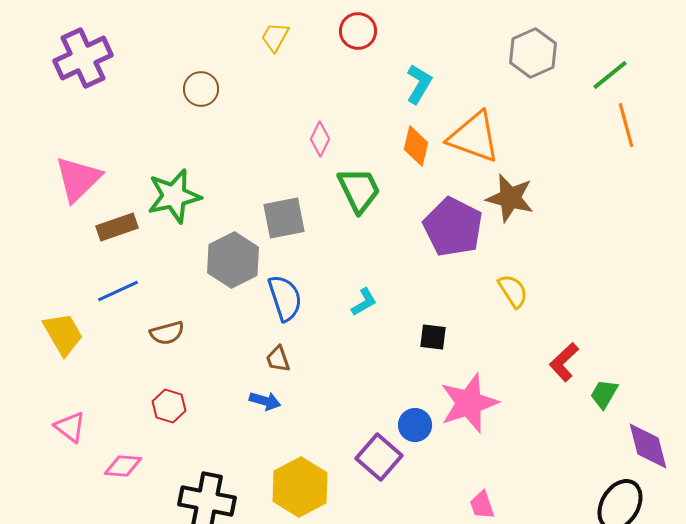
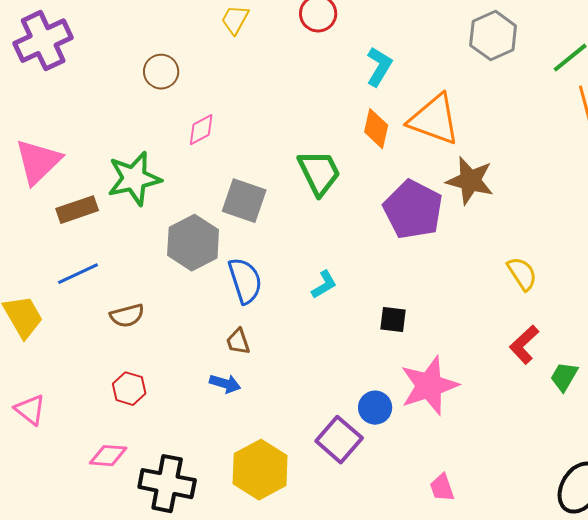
pink diamond: (320, 139) -> (201, 130), moved, turned 36
gray square: (284, 218) -> (244, 201), turned 30
yellow semicircle: (513, 291) -> (522, 274), moved
pink diamond: (123, 466) -> (108, 456), moved

